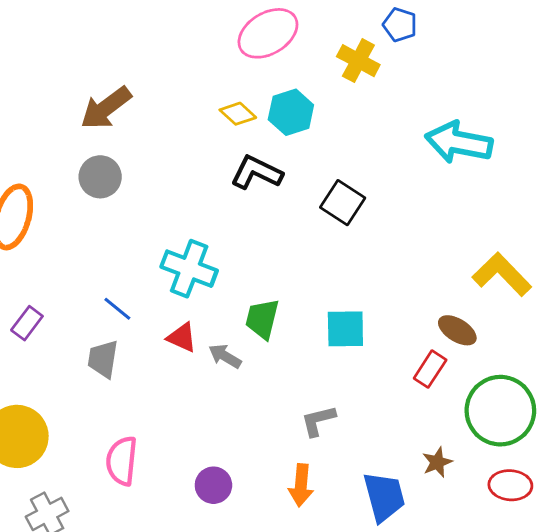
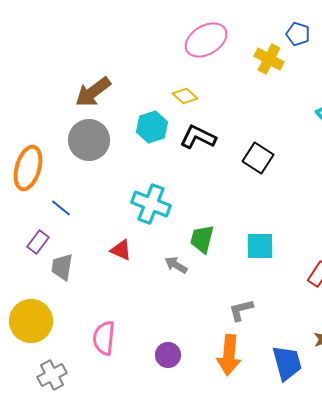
cyan hexagon: (291, 112) -> (152, 127), moved
gray circle: (100, 177) -> (89, 140), size x1.4
blue line: (117, 309) -> (61, 208), moved
red triangle: (182, 337) -> (121, 250), moved
gray trapezoid: (103, 359) -> (62, 267), moved
orange arrow: (301, 485) -> (229, 355), size x1.4

